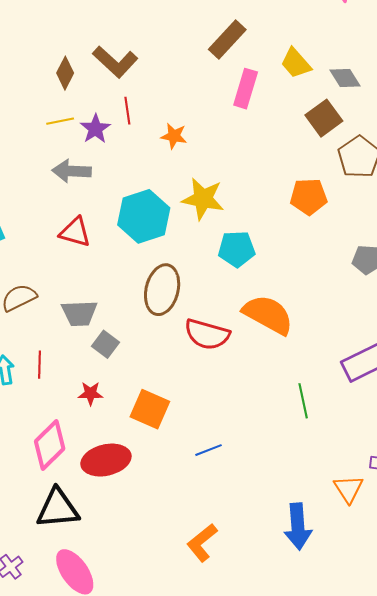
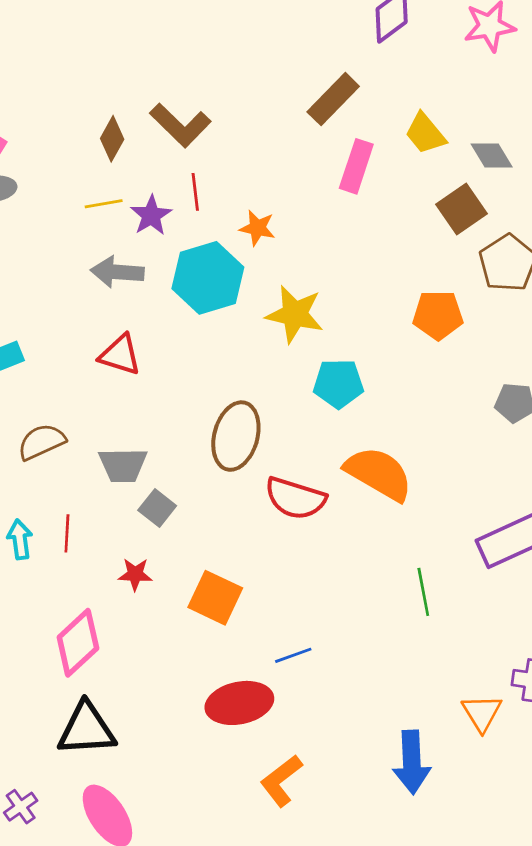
cyan hexagon: (144, 216) -> (208, 278), moved
red ellipse: (106, 460) -> (239, 703), moved

